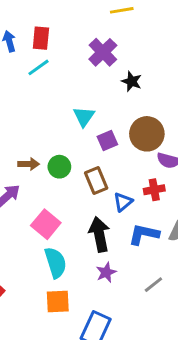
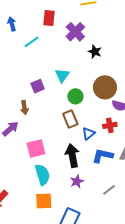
red rectangle: (41, 38) -> (49, 18), moved
purple square: (107, 140) -> (38, 86), moved
brown arrow: (29, 164) -> (24, 107), turned 80
green circle: (59, 167) -> (75, 96), moved
pink square: (46, 224) -> (36, 148), turned 36

